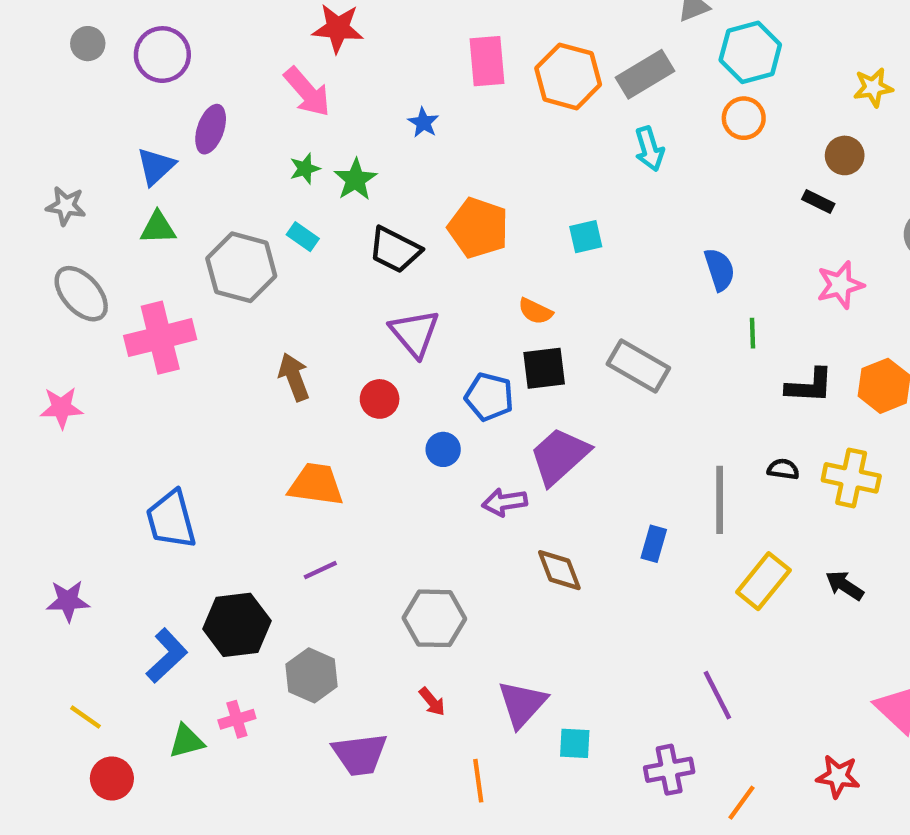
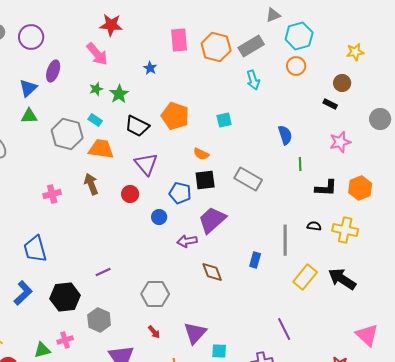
pink cross: (160, 338) -> (52, 194), moved, size x0.6
orange trapezoid: (316, 485) -> (101, 149), moved
black arrow: (845, 585) -> (342, 279), size x1.6
blue L-shape: (167, 656) -> (23, 293), moved

